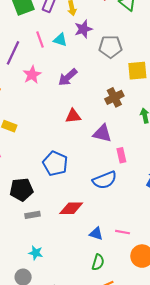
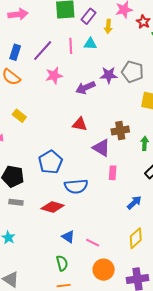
purple star: (83, 29) -> (109, 75), moved
cyan triangle: (60, 40) -> (90, 44), moved, turned -32
brown cross: (114, 97) -> (120, 131), moved
blue semicircle: (105, 180) -> (76, 186), moved
green semicircle: (98, 262) -> (62, 263), turned -49

